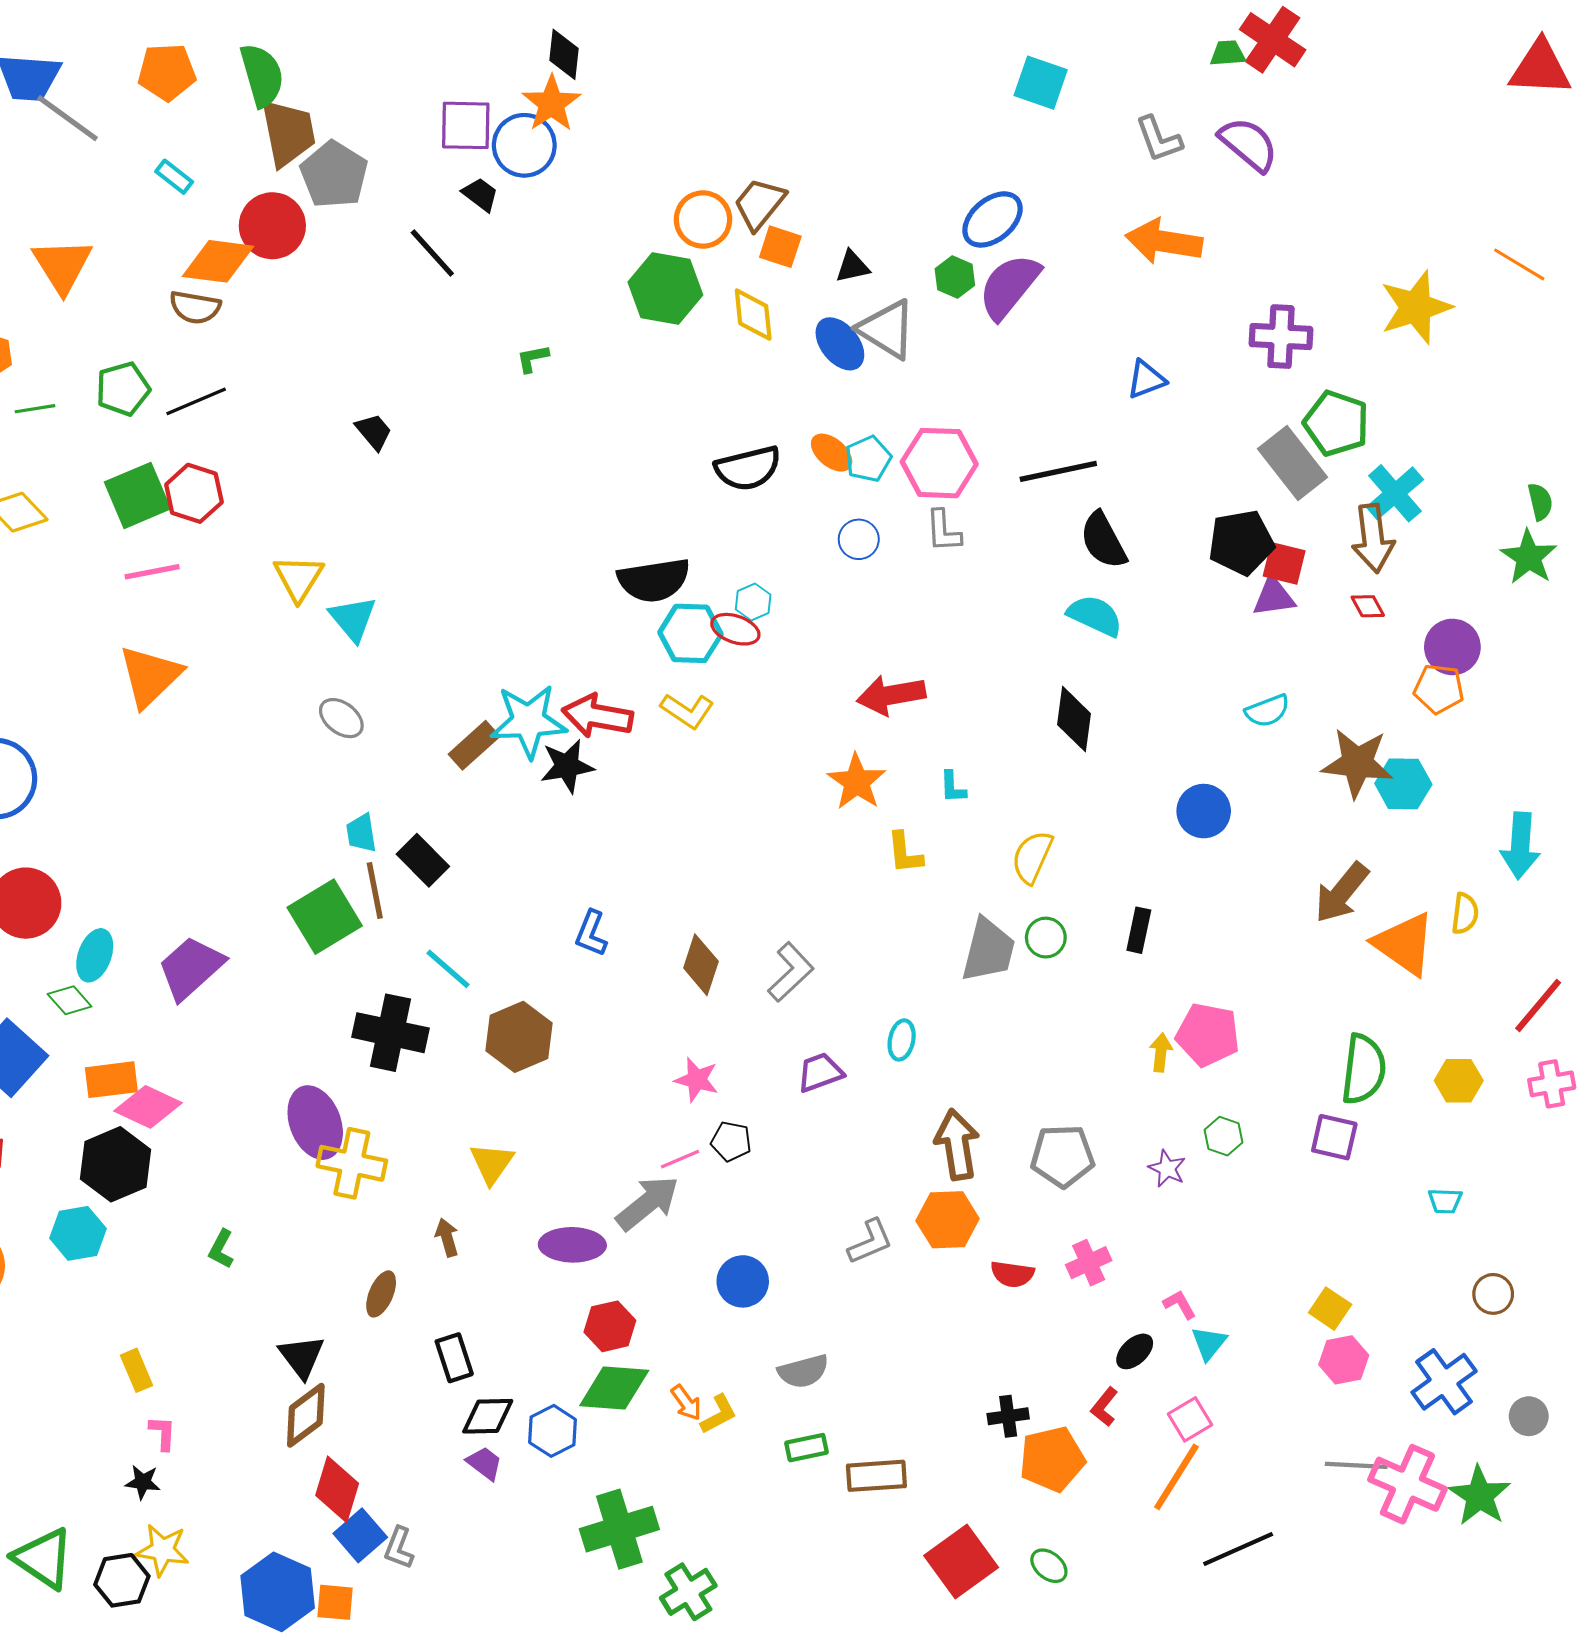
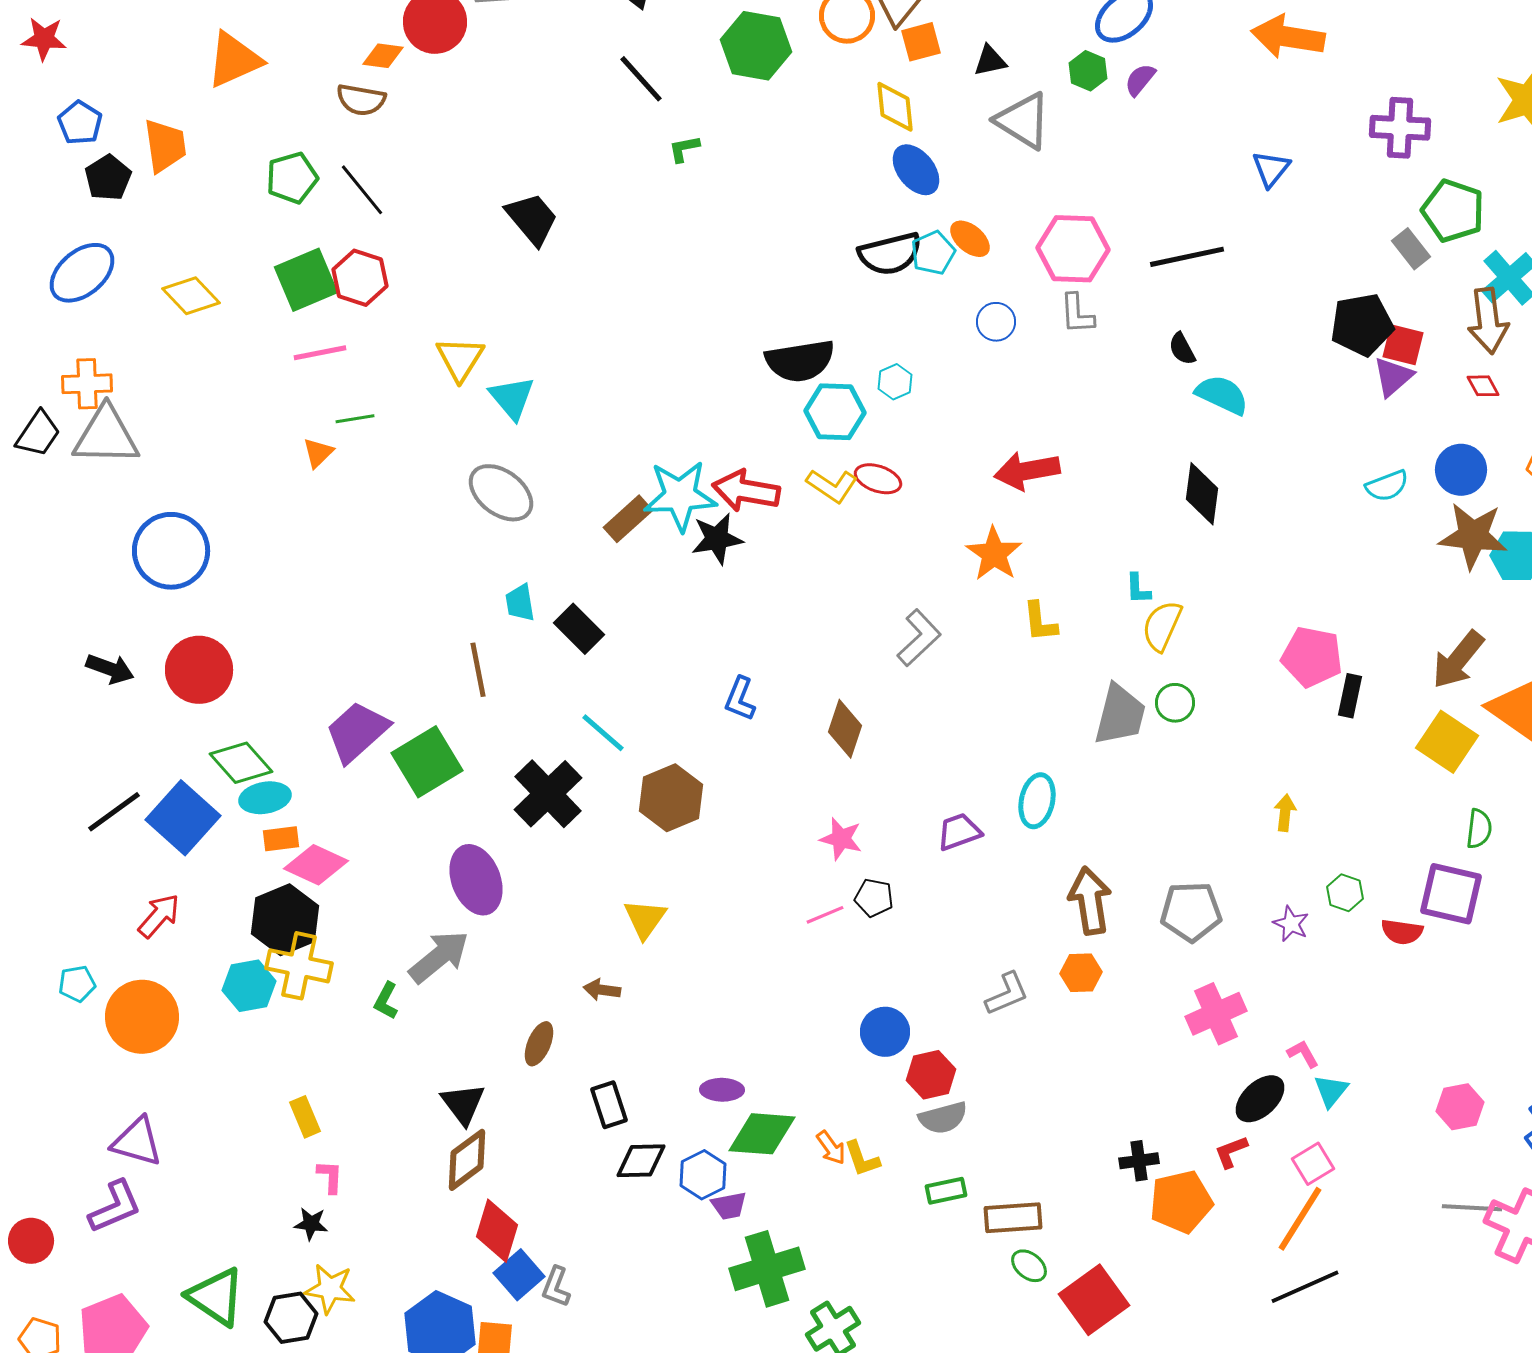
orange square: (780, 247) -> (921, 42), turned -33
black line: (432, 253) -> (641, 79), moved
orange diamond: (218, 261) -> (383, 56), size x0.6
orange triangle: (62, 265) -> (234, 60), turned 38
purple semicircle: (1009, 286) -> (1140, 80), size x0.5
green hexagon: (665, 288) -> (756, 46), moved
blue ellipse: (840, 344) -> (916, 170), moved
blue triangle: (1146, 379) -> (1271, 169), turned -30
black line: (196, 401) -> (362, 190), turned 74
green line: (35, 409) -> (355, 419), moved
black trapezoid: (374, 432) -> (532, 219), size x1.5
cyan pentagon: (868, 459) -> (933, 253), moved
gray rectangle: (1292, 463) -> (1411, 249), size x0.6
black semicircle: (1103, 540) -> (1182, 349), moved, size x0.6
purple triangle: (1274, 597) -> (1393, 377), turned -33
red ellipse: (735, 629) -> (878, 479), moved
orange triangle: (150, 676) -> (318, 453), size x0.5
gray ellipse: (341, 718) -> (501, 493), size x1.5
cyan L-shape: (953, 787) -> (1138, 589), moved
blue circle: (1204, 811) -> (1461, 470), moved
brown line: (375, 891) -> (478, 670), moved
green square: (325, 917) -> (427, 762), moved
black rectangle: (1139, 930) -> (1350, 696), moved
cyan ellipse: (95, 955) -> (265, 798), moved, turned 60
gray L-shape: (791, 972) -> (919, 638), moved
green diamond: (70, 1000) -> (241, 763), size x1.5
black cross: (390, 1033) -> (548, 794), turned 34
pink pentagon: (1208, 1035) -> (1312, 657), moved
cyan ellipse: (902, 1040) -> (1037, 801), size x1.4
green semicircle: (1364, 1069) -> (1479, 829), size x0.6
orange rectangle: (111, 1080) -> (281, 839), size x0.7
purple square: (1334, 1137) -> (1451, 894), size x1.4
yellow cross: (352, 1163) -> (299, 966), moved
gray arrow: (648, 1203) -> (439, 957), moved
orange hexagon: (948, 1220) -> (1081, 973), size x0.7
brown arrow: (447, 1238) -> (602, 990), turned -66
purple ellipse: (572, 1245) -> (722, 1090), moved, size x0.7
pink cross: (1089, 1263) -> (1216, 1014), size x1.4
red semicircle: (1012, 1274) -> (1402, 932), moved
yellow square: (1330, 1309) -> (1447, 742), moved, size x1.5
red hexagon: (610, 1326) -> (931, 1075), moved
black ellipse: (1135, 1351) -> (1260, 1099), size x1.4
red L-shape: (1104, 1407) -> (1231, 1152), turned 30
yellow L-shape: (719, 1414) -> (862, 1159), turned 99
purple trapezoid: (485, 1463) -> (729, 1206), moved, turned 132
black line: (1238, 1549) -> (1305, 1287), moved
green ellipse: (1049, 1566) -> (1029, 1266), moved

